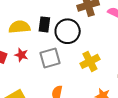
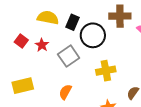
gray square: (50, 58) -> (69, 56), turned -35

